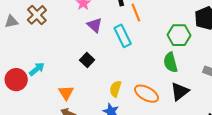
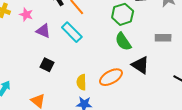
black triangle: (180, 91) -> (140, 65), turned -30
orange ellipse: (146, 94) -> (111, 77), turned -40

